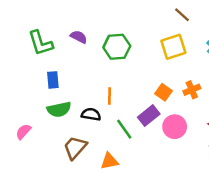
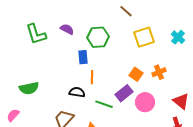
brown line: (182, 15) -> (126, 11), moved
blue rectangle: (53, 80) -> (83, 57), moved
green semicircle: (59, 109) -> (29, 88), moved
green line: (124, 129) -> (104, 104), turned -36
pink semicircle: (23, 132) -> (13, 115), moved

